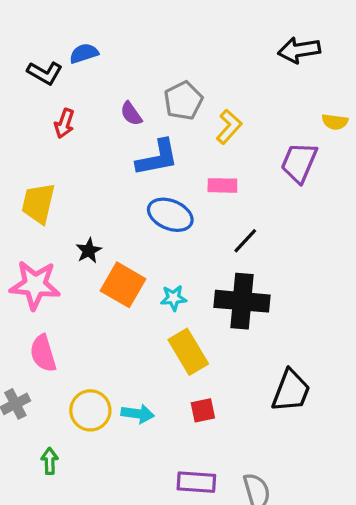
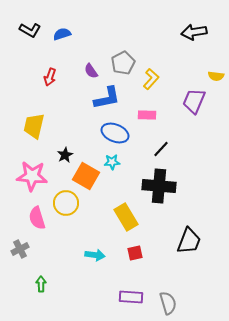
black L-shape: (45, 73) -> (30, 30), moved
cyan star: (174, 298) -> (112, 162), moved
yellow circle: (90, 410) -> (66, 203), moved

